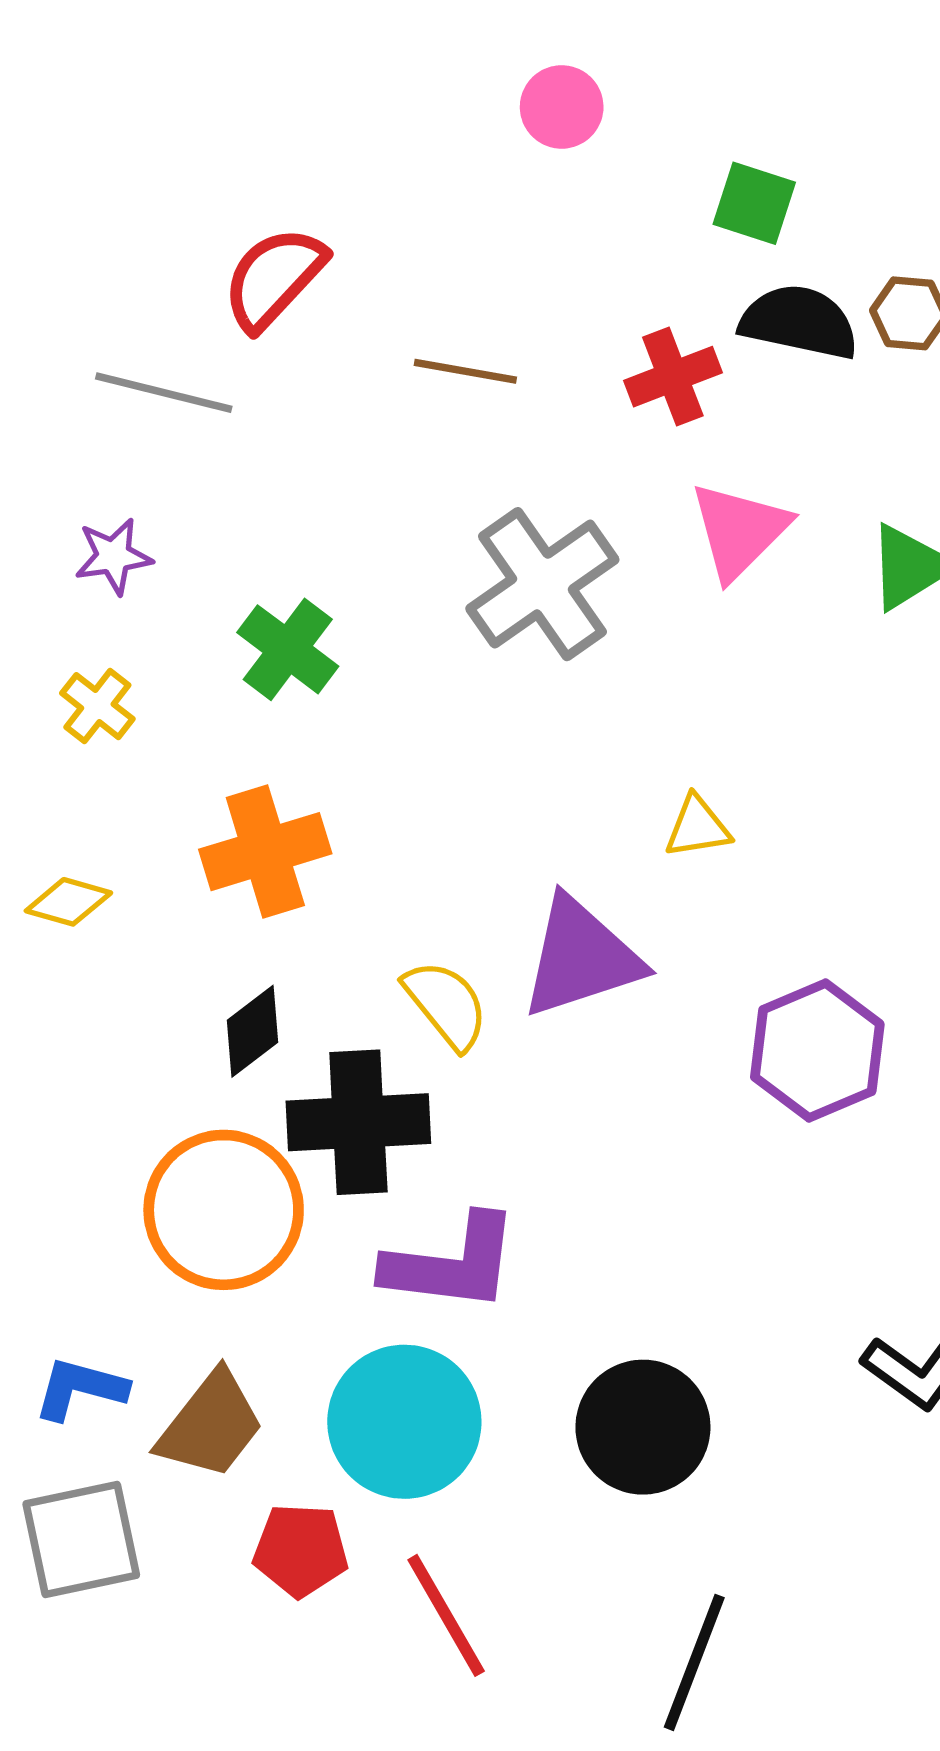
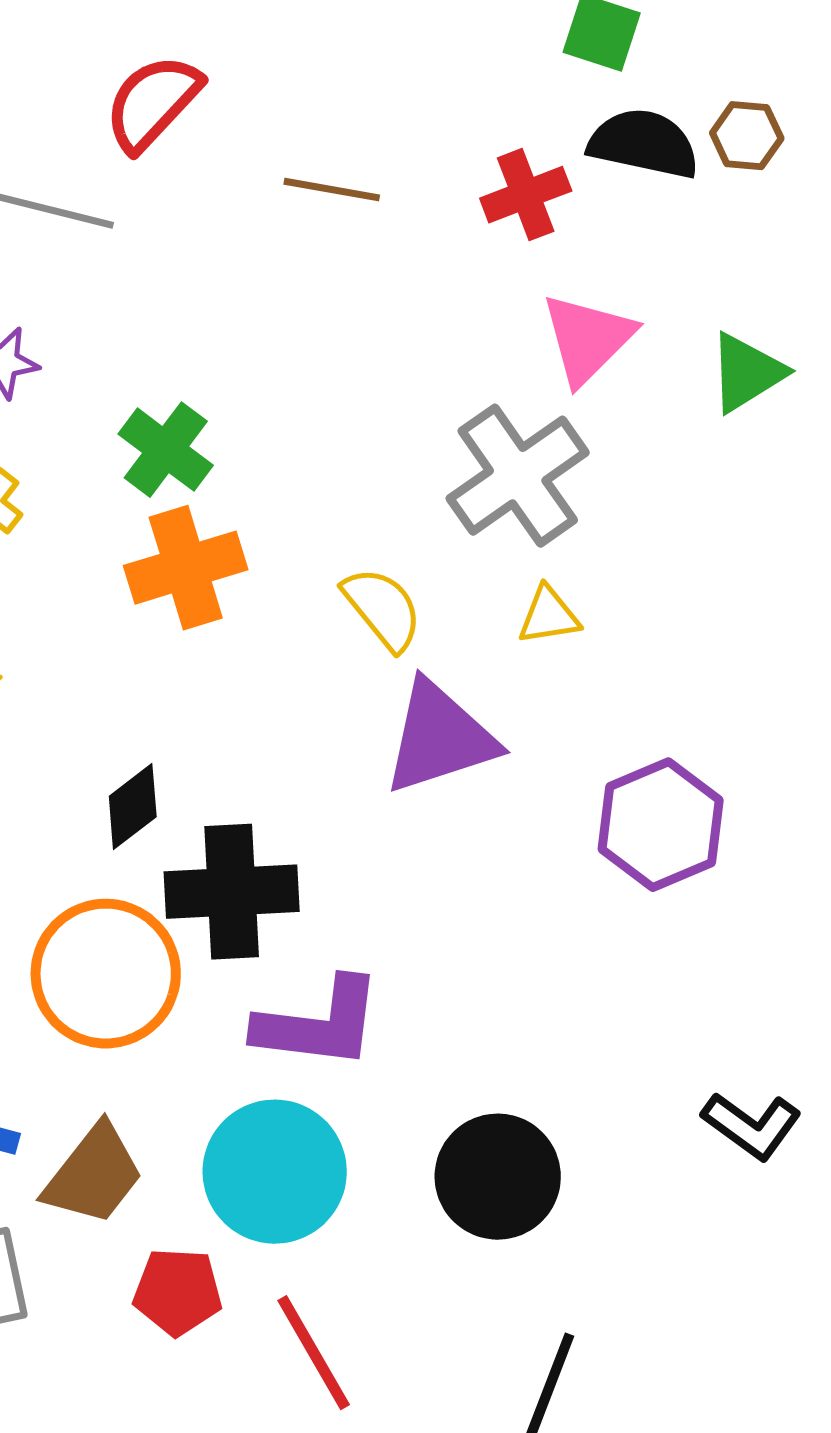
gray cross: (542, 584) -> (518, 476), moved
orange cross: (265, 852) -> (186, 568), moved
yellow semicircle: (446, 1005) -> (383, 609), moved

